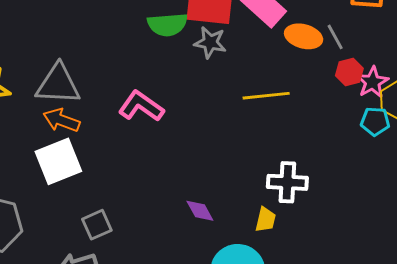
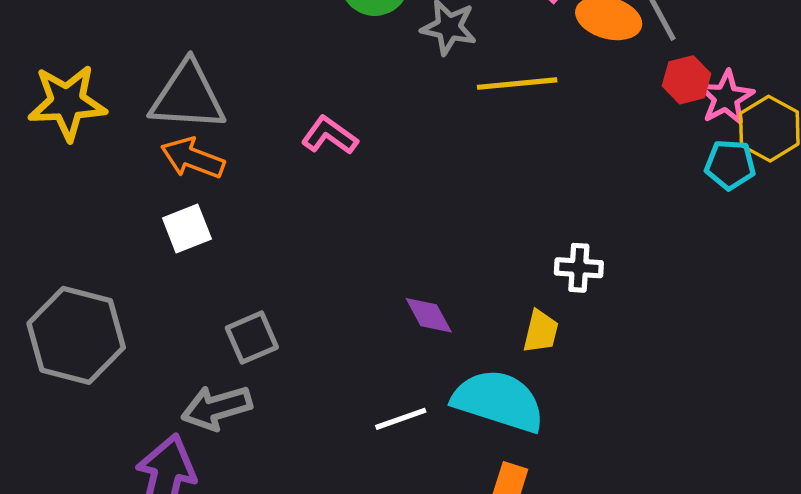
yellow line: (266, 96) -> (517, 84), moved
pink L-shape: (141, 106) -> (330, 135), size x0.7
white square: (58, 161) -> (187, 229), size x0.6
white cross: (287, 182) -> (579, 268), size x0.7

